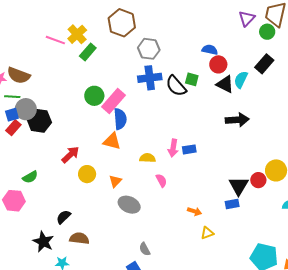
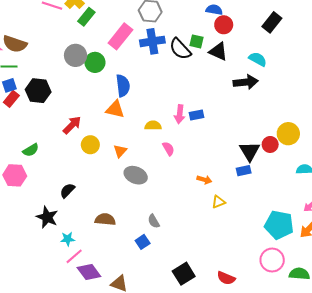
cyan semicircle: (241, 80) -> (258, 59), moved, turned 96
black triangle: (225, 84) -> (218, 51), moved
pink rectangle: (114, 101) -> (120, 36), moved
gray circle: (26, 109) -> (76, 55), moved
brown semicircle: (79, 238) -> (105, 219), moved

